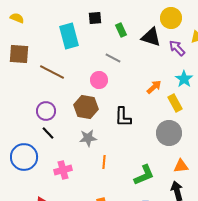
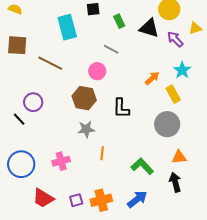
purple circle: (46, 111) -> (33, 102), moved
black line: (48, 133) -> (19, 119), moved
blue circle: (24, 157) -> (21, 164), moved
green L-shape: (144, 175) -> (142, 166), turned -110

